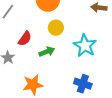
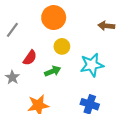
cyan star: (85, 46) -> (92, 65), turned 30

